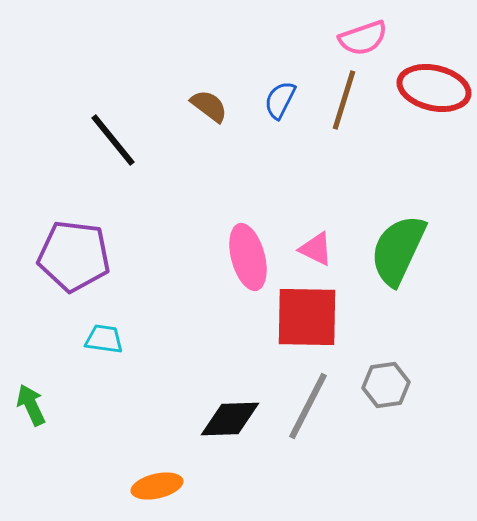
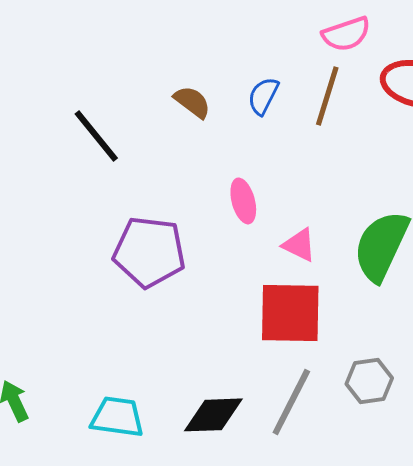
purple pentagon: (74, 256) -> (149, 252), moved
pink ellipse: (248, 257) -> (243, 201), moved, size x0.7
cyan trapezoid: (104, 339) -> (117, 417), moved, size x1.4

